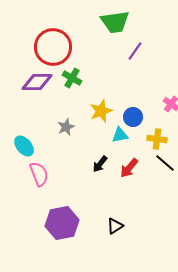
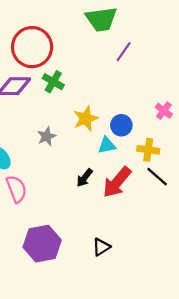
red arrow: (129, 168) -> (117, 182), size x1.4

